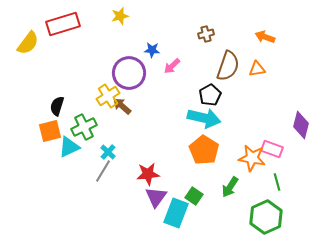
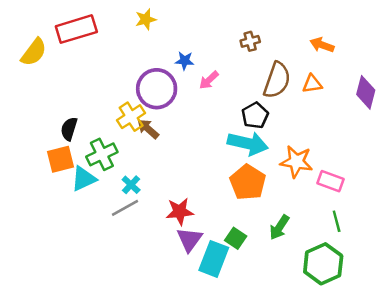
purple diamond: (301, 125) -> (366, 92), moved
orange star: (252, 158) -> (296, 162), moved
gray line: (103, 171) -> (125, 208), turned 30

